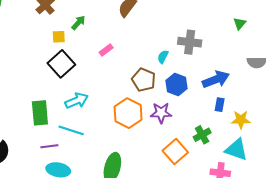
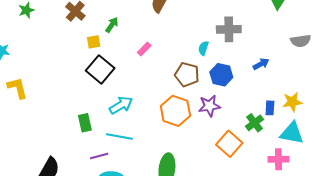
blue arrow: (216, 79) -> (261, 64), size x0.6
blue rectangle: (220, 105) -> (270, 108), moved
green rectangle: (40, 113) -> (85, 123), size x0.7

